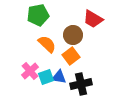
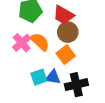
red trapezoid: (93, 19) -> (63, 15), moved
pink cross: (30, 71) -> (22, 43), moved

